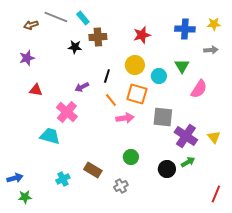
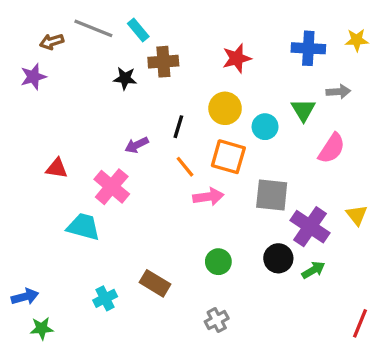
gray arrow: (211, 50) -> (338, 92), moved
purple star: (27, 58) -> (33, 77), moved
red triangle: (36, 90) -> (57, 168), moved
yellow triangle: (214, 137) -> (357, 215), moved
black circle: (167, 169) -> (278, 258), moved
gray cross: (121, 186) -> (217, 320), moved

